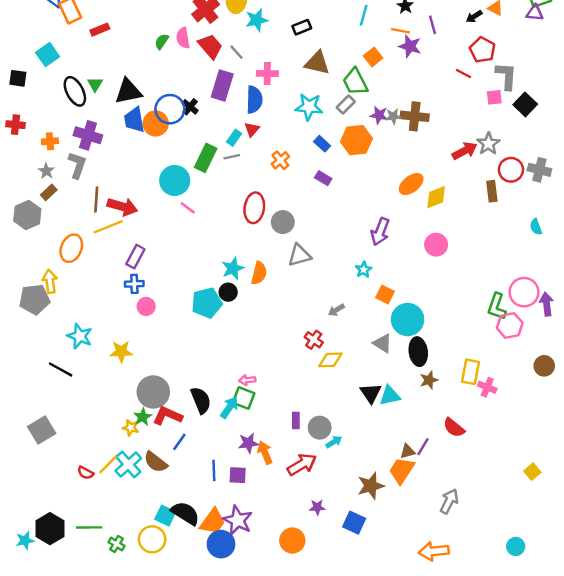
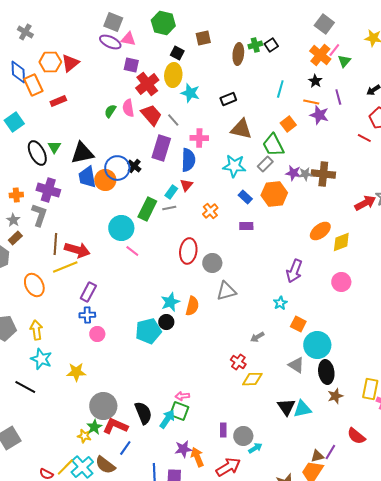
cyan star: (257, 20) -> (190, 93), turned 30
purple rectangle: (323, 178) -> (246, 226), turned -32
orange ellipse: (71, 248) -> (34, 285), turned -50
yellow arrow: (50, 281) -> (36, 330), moved

